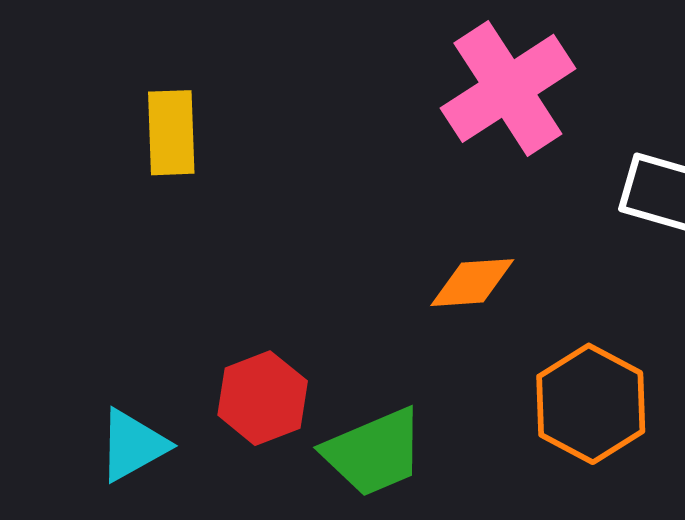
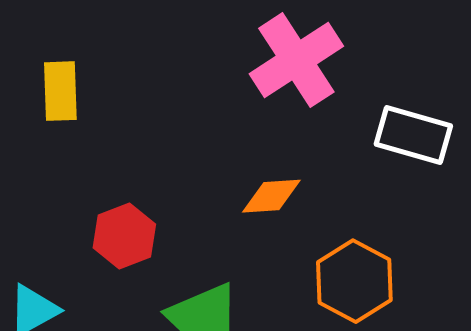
red hexagon: (263, 398) -> (124, 236), moved

